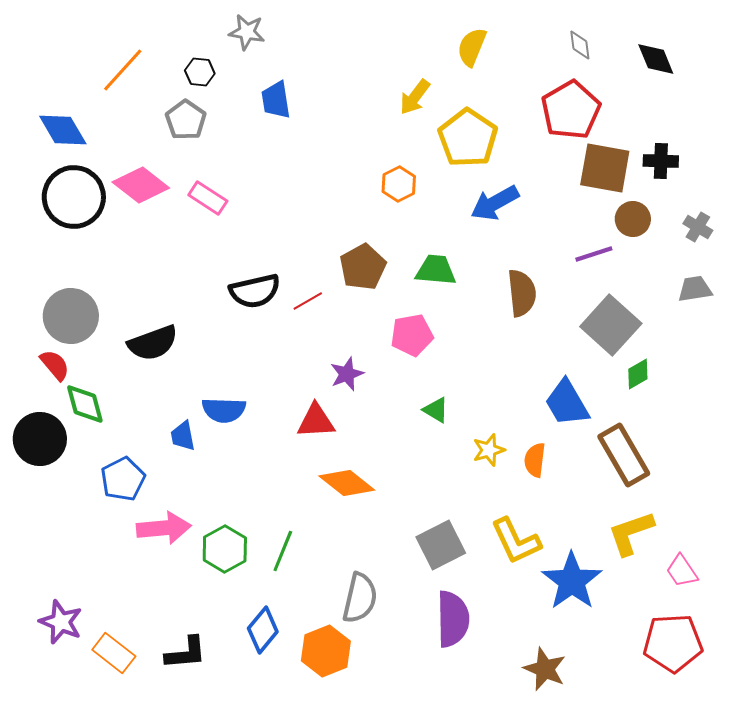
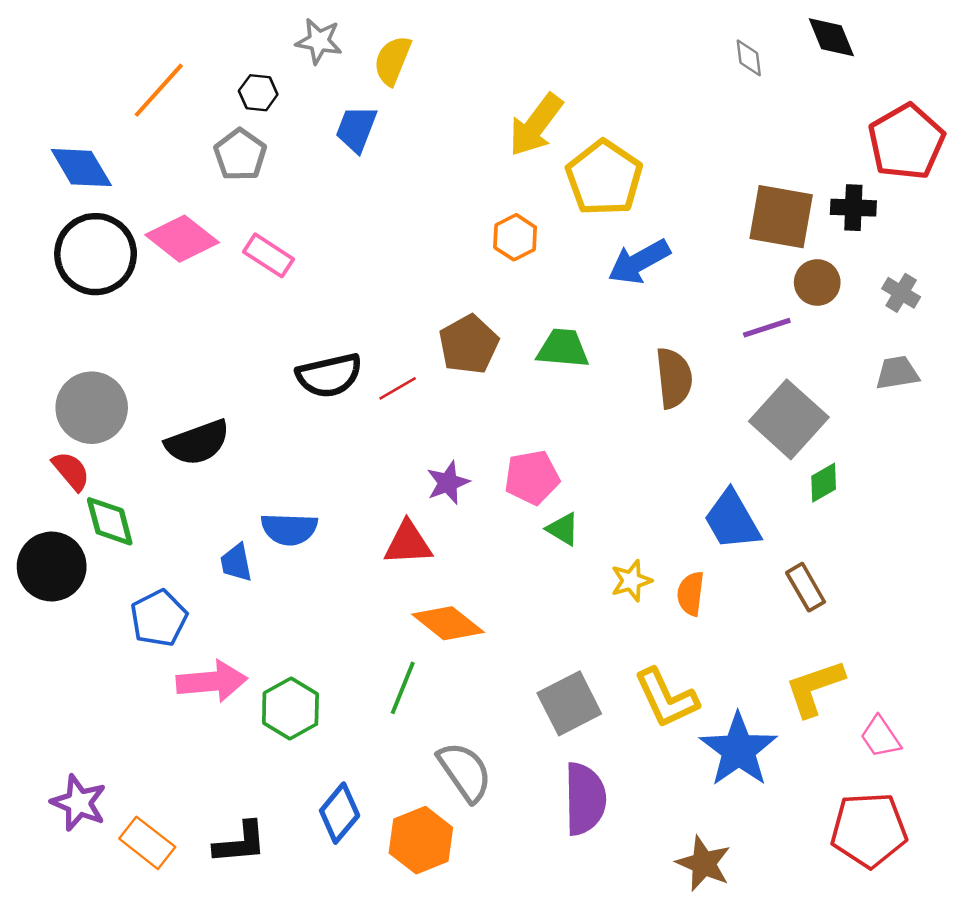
yellow semicircle: (472, 47) -> (392, 60), moved
black diamond: (656, 59) -> (831, 37), moved
yellow arrow: (415, 97) -> (536, 125), size x1.4
blue trapezoid: (276, 100) -> (356, 129), turned 30
red pentagon: (571, 110) -> (906, 142), moved
pink pentagon: (412, 335) -> (532, 477), moved
brown rectangle: (624, 455) -> (806, 587), size x0.6
green line: (283, 551) -> (403, 688), moved
gray semicircle: (360, 598) -> (465, 772), turned -48

